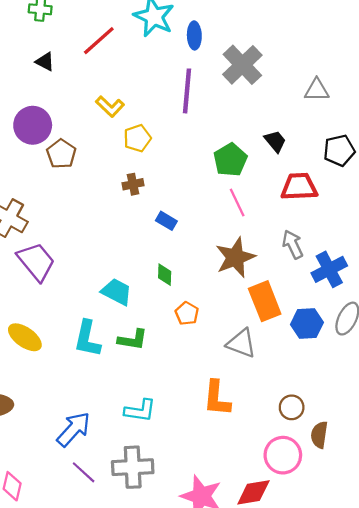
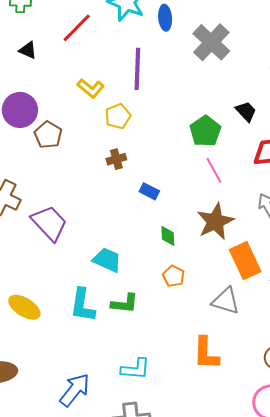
purple line: (187, 91) -> (137, 69), moved
purple trapezoid: (36, 262) -> (49, 223), moved
green diamond: (165, 275) -> (168, 236), moved

